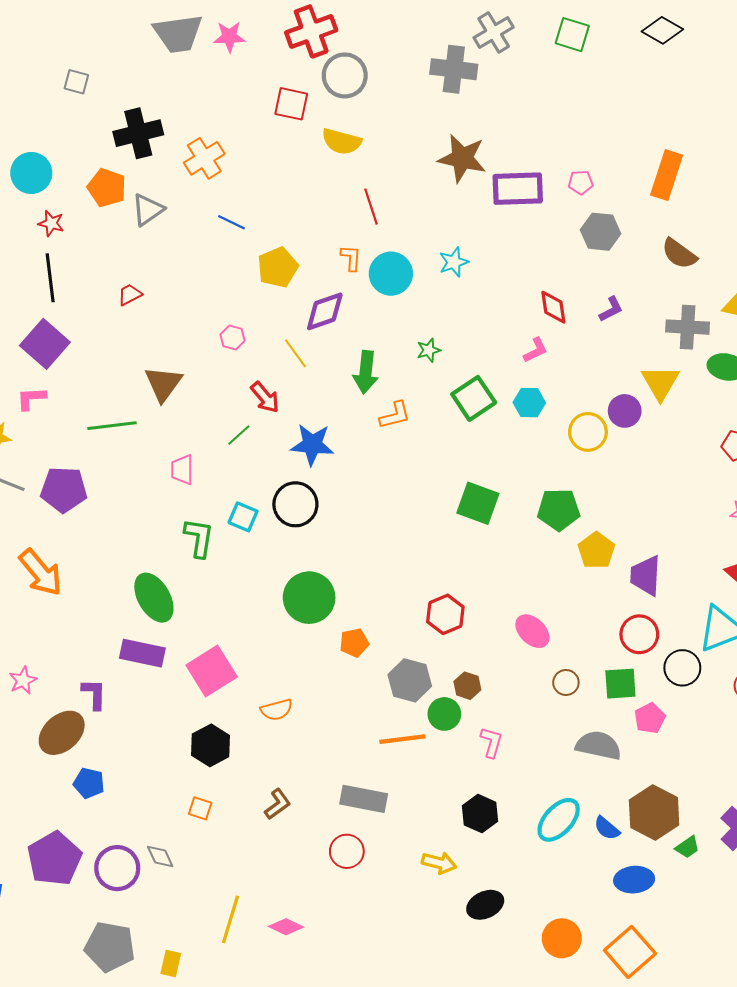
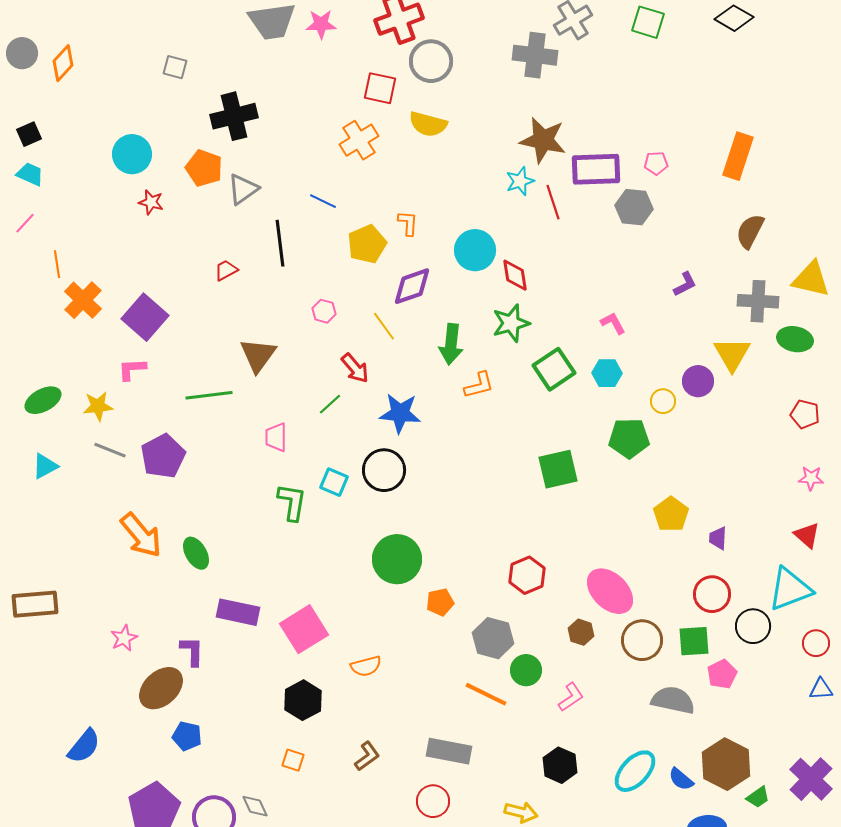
orange cross: (204, 158) -> (359, 140), moved
red line: (371, 207) -> (553, 202), moved
gray hexagon: (601, 232) -> (634, 207), moved
brown semicircle: (679, 254) -> (750, 231), turned 81
orange L-shape: (351, 258) -> (408, 223), moved
cyan star: (454, 262) -> (520, 181), moved
black line: (50, 278) -> (280, 243), moved
red diamond: (553, 307) -> (515, 275), moved
green star: (429, 350) -> (511, 323), size x1.6
pink L-shape: (536, 350) -> (613, 323), turned -92
yellow circle: (588, 432) -> (663, 401), size x0.7
purple pentagon: (64, 490) -> (163, 456), turned -30
green square: (478, 503) -> (558, 469), turned -33
green pentagon: (559, 510) -> (629, 438), moved
purple trapezoid: (646, 576) -> (718, 538), size x0.6
green ellipse: (154, 598) -> (196, 553), moved, size x0.7
pink ellipse: (532, 631) -> (610, 591), size x1.4
brown circle: (566, 683) -> (642, 640), size x1.6
brown hexagon: (467, 686) -> (581, 632), moved
orange line: (402, 739) -> (486, 694), turned 33
pink L-shape: (492, 742) -> (571, 697), turned 40

